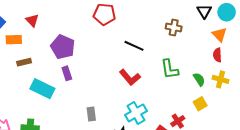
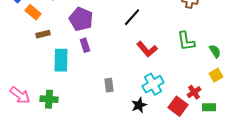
orange rectangle: (14, 40) -> (33, 12), turned 42
black line: (134, 46) -> (132, 17), moved, turned -72
cyan rectangle: (42, 89) -> (61, 60), turned 65

